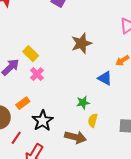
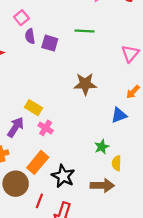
brown star: (81, 43) -> (85, 84), turned 30
blue triangle: (105, 78) -> (119, 115), turned -35
orange rectangle: (23, 103) -> (38, 162), size x1.5

